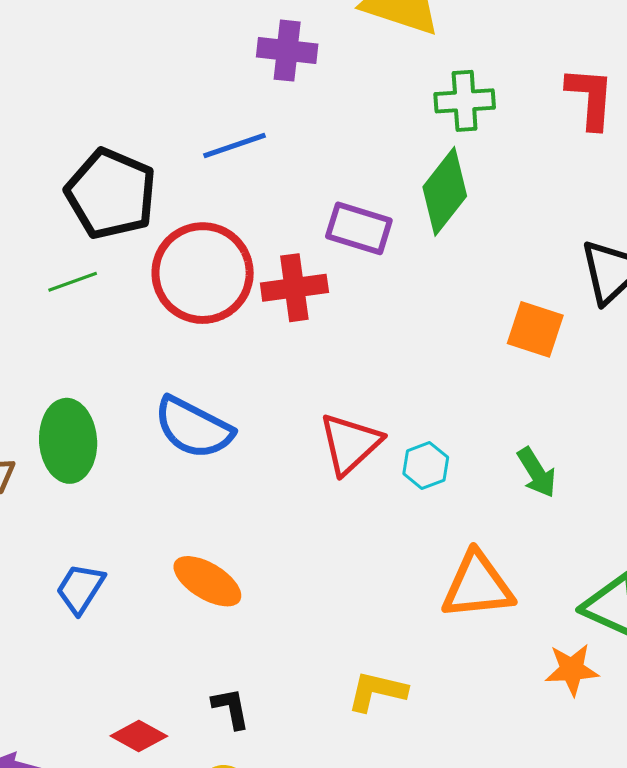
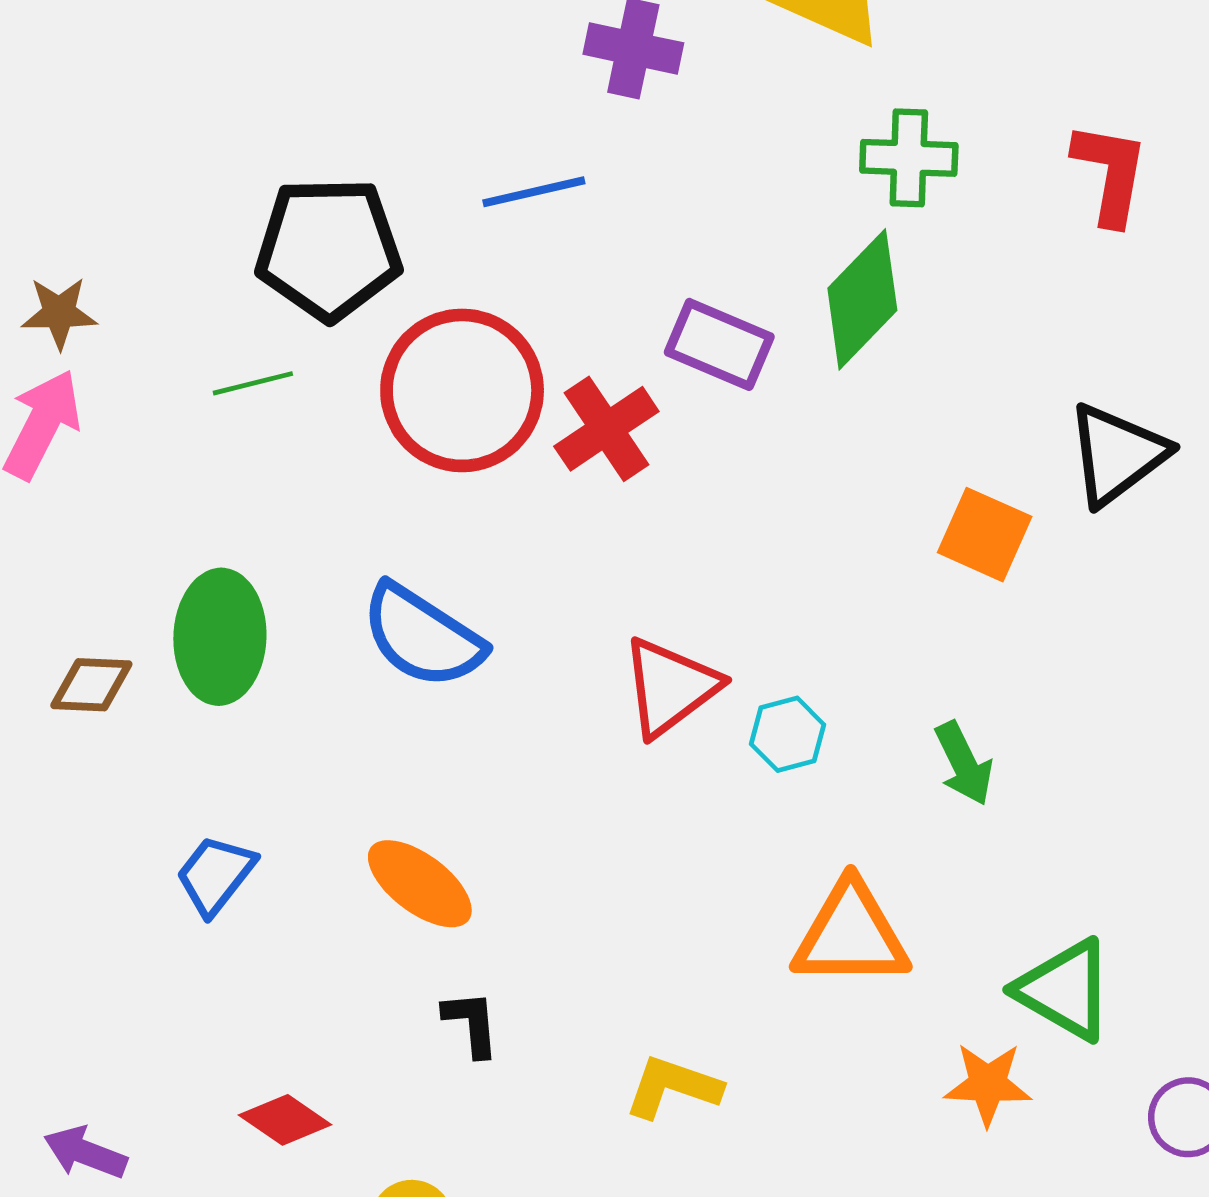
black pentagon: (111, 194) -> (329, 249), turned -30
red cross: (294, 288) -> (606, 429), turned -32
black L-shape: (231, 708) -> (471, 1023), moved

